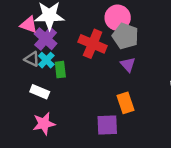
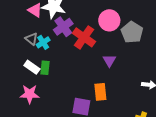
gray pentagon: (125, 36) -> (132, 32), moved
purple cross: (46, 39) -> (63, 27), moved
green rectangle: (60, 70) -> (45, 68), moved

